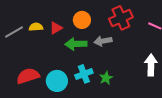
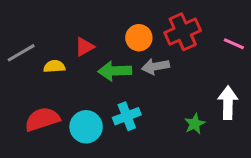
orange circle: (82, 20) -> (139, 38), moved
yellow semicircle: (36, 27) -> (54, 66), moved
green star: (106, 78) -> (195, 124), moved

